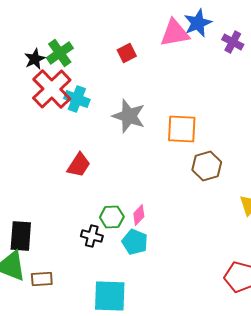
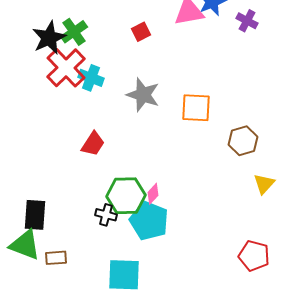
black star: (35, 59) -> (49, 38), size x1.6
brown hexagon: (207, 166) -> (243, 141), moved
green hexagon: (112, 217) -> (126, 196), size x1.6
cyan pentagon: (135, 242) -> (149, 221), size x1.5

